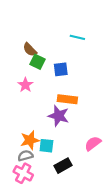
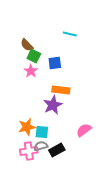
pink star: (25, 85) -> (31, 71), moved
purple star: (59, 116) -> (53, 105), turned 30
gray semicircle: (25, 156) -> (41, 146), moved
pink cross: (23, 173) -> (29, 151), moved, turned -36

